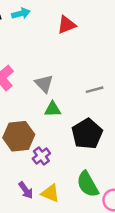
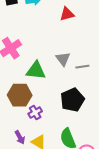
gray triangle: (44, 84) -> (63, 59), moved
green triangle: (53, 109) -> (36, 70), moved, size x1.5

